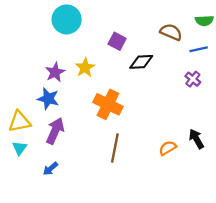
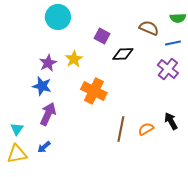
purple cross: (193, 79) -> (168, 69), size x1.5
yellow triangle: (20, 122) -> (17, 154), moved
brown line: (115, 148) -> (121, 129), moved

